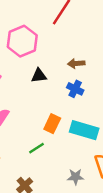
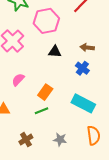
orange rectangle: (52, 124) -> (45, 92), moved
gray star: (76, 177) -> (60, 140), moved

